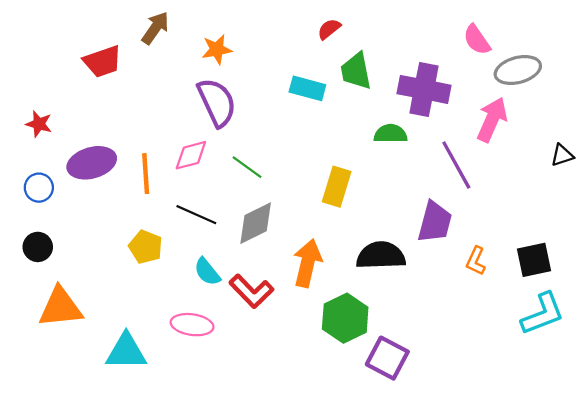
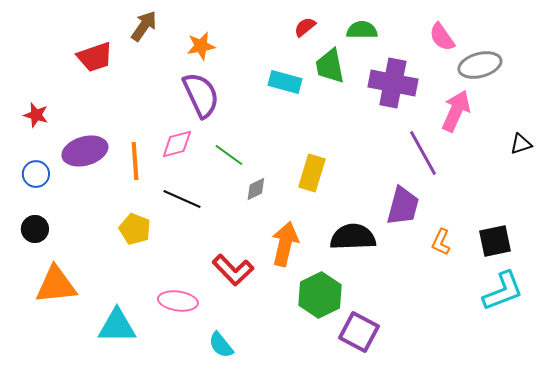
green semicircle: (391, 134) -> (362, 30), moved
gray diamond: (256, 223) -> (256, 189), moved, size x0.6
cyan semicircle: (207, 272) -> (221, 345), moved

